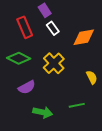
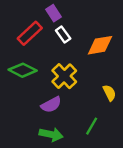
red rectangle: (25, 27) -> (30, 33), turned 70
purple semicircle: (27, 87) -> (51, 105), moved
green line: (77, 105) -> (92, 126), turned -49

